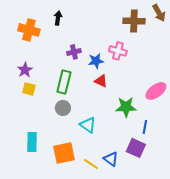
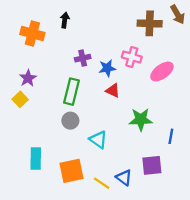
yellow square: (29, 89) -> (20, 99), moved, turned 32
pink ellipse: (156, 91) -> (162, 71), moved
blue line: (145, 127) -> (171, 136), moved
purple square: (136, 148) -> (152, 165), turned -30

